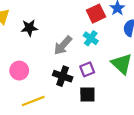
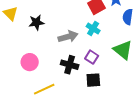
gray arrow: (63, 45) -> (68, 37), turned -144
purple square: (87, 69) -> (92, 57), turned -32

